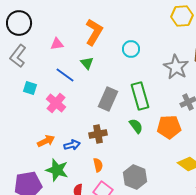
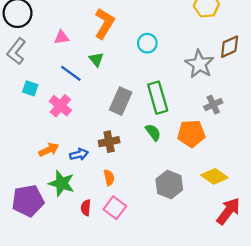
gray hexagon: (135, 177) -> (169, 184), moved

